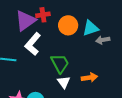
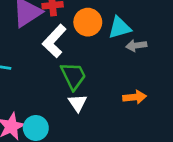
white L-shape: (33, 44) -> (54, 41), moved
orange arrow: (89, 78) -> (135, 97), moved

